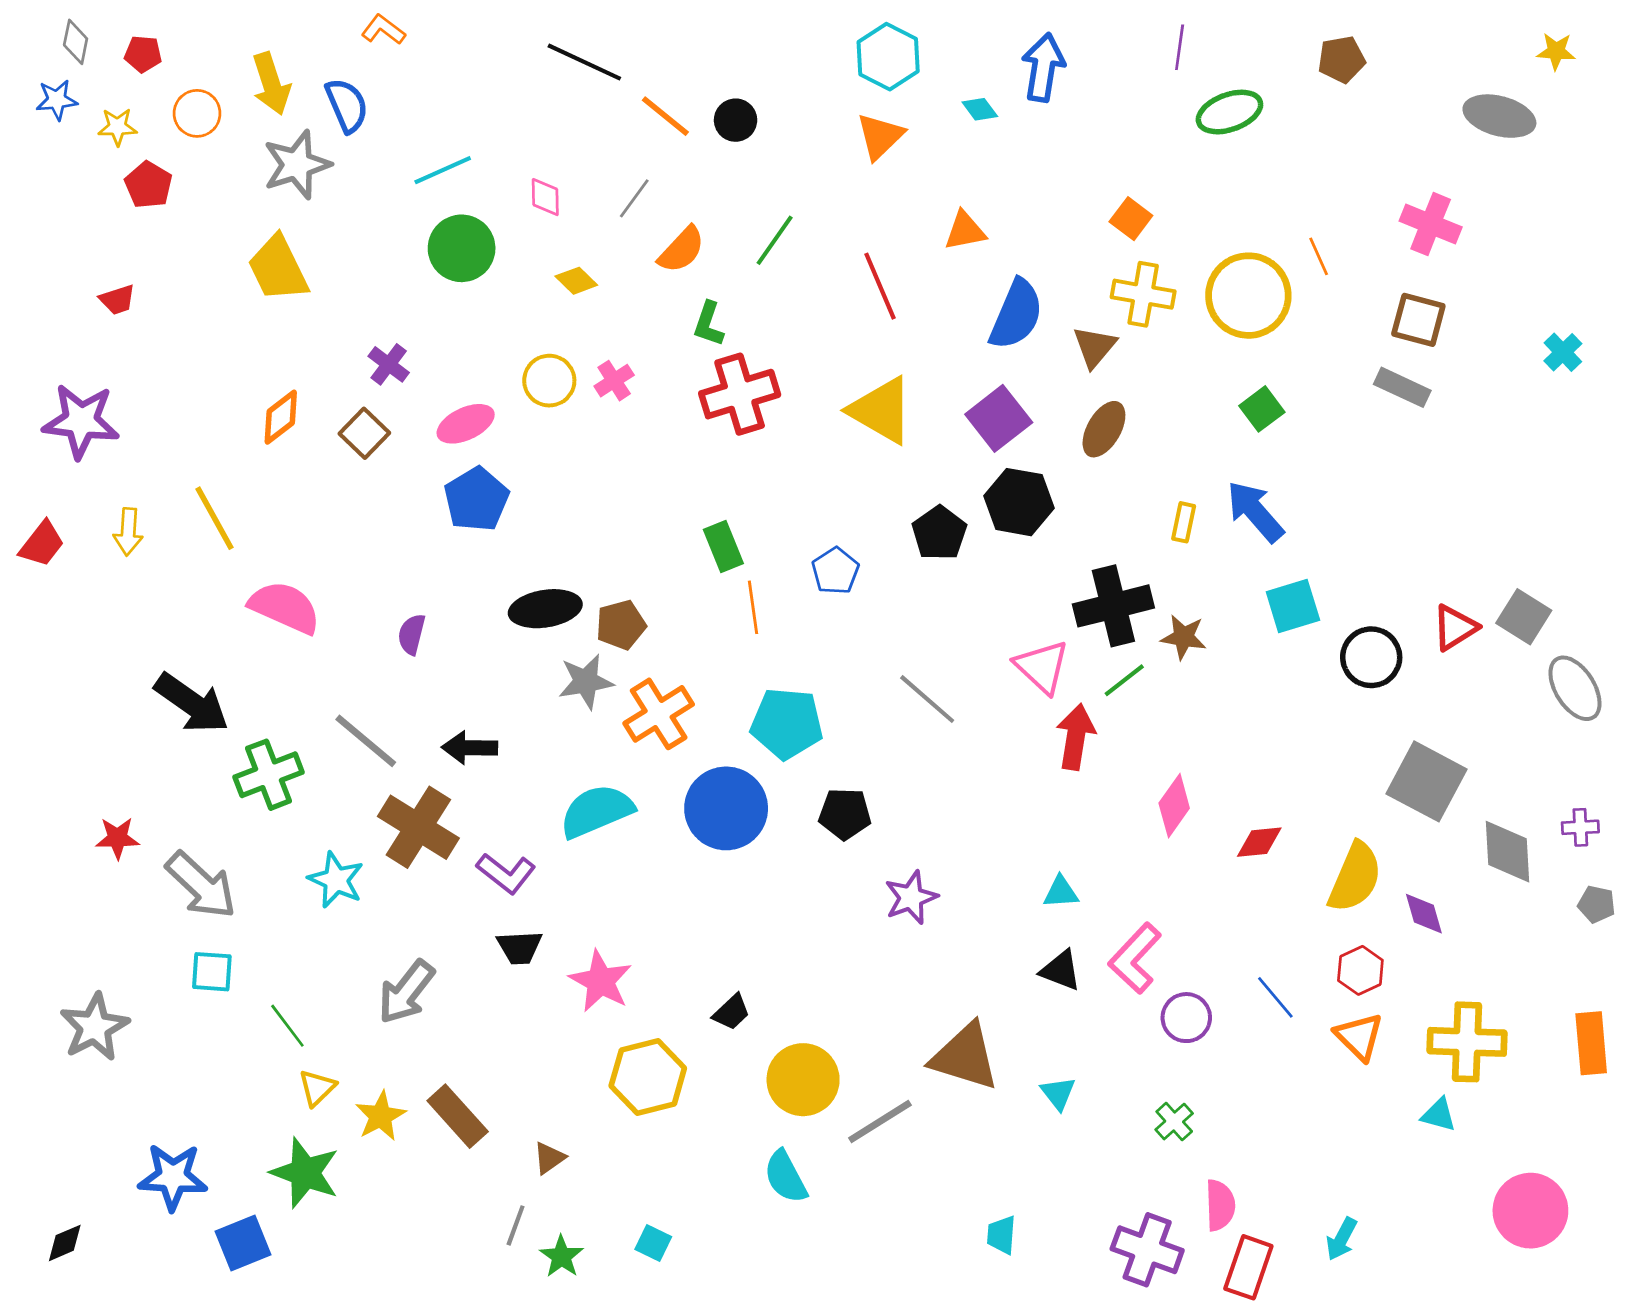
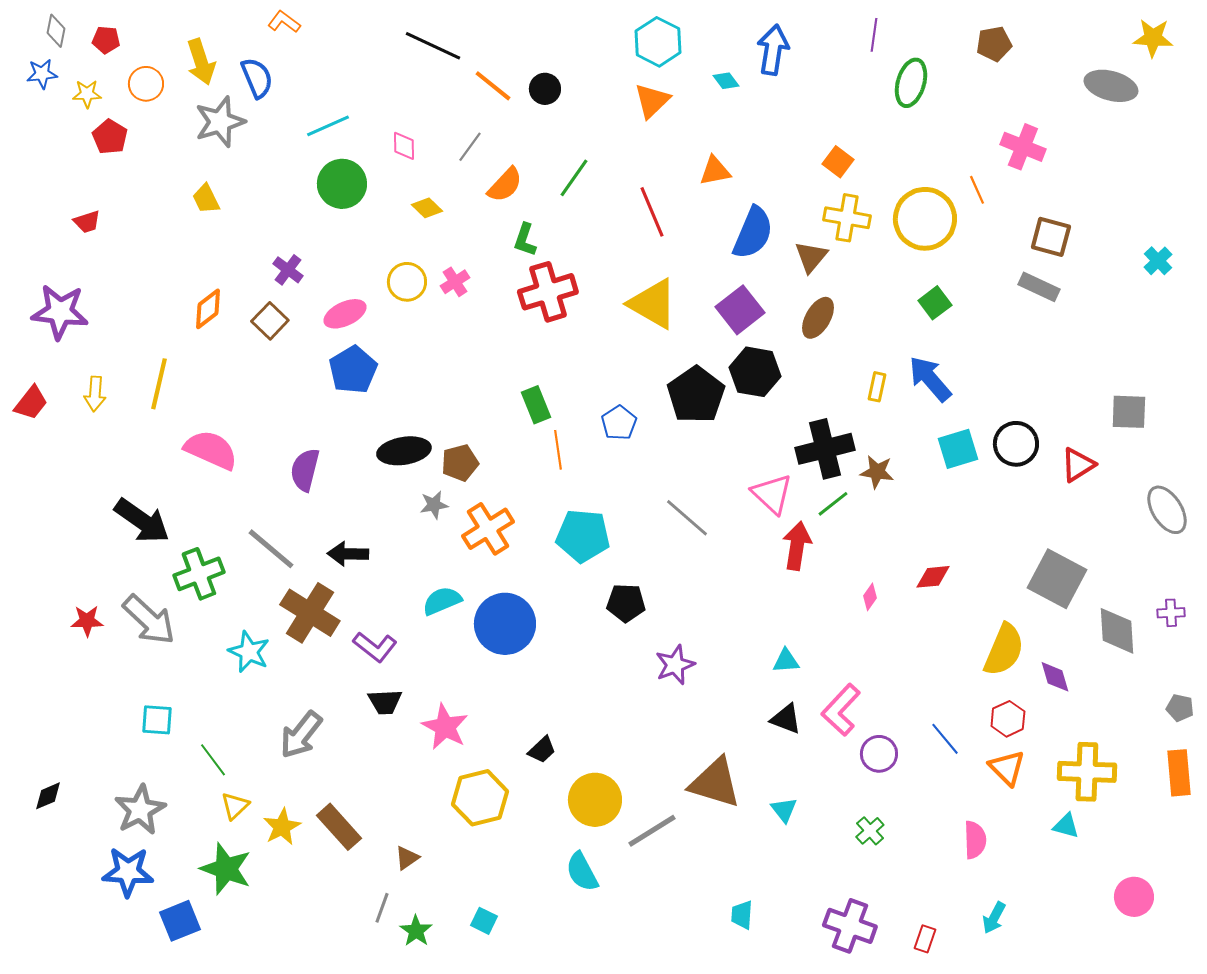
yellow star: (1556, 51) -> (1153, 38), size x1.4
green ellipse: (1229, 112) -> (911, 83), turned -54
pink cross: (1431, 224) -> (1023, 147), moved
yellow trapezoid: (278, 269) -> (206, 199), size x0.6
yellow line: (215, 518) -> (159, 384), turned 42
black pentagon: (939, 533) -> (696, 395), size x1.4
gray square: (1524, 617) -> (1129, 412), moved, turned -30
purple semicircle: (412, 634) -> (305, 470), size x1.4
black circle: (1371, 657) -> (1016, 444), moved
gray star: (586, 682) -> (434, 505), size x0.7
pink diamond: (1174, 806) -> (870, 597), size x0.6
blue circle: (726, 808) -> (505, 624), moved
cyan semicircle: (597, 811) -> (442, 601), size x0.7
red diamond: (1259, 842) -> (933, 577), moved
gray arrow: (201, 885) -> (149, 620), moved
gray pentagon: (1597, 904) -> (1180, 708), moved
gray star: (94, 1027) -> (140, 810), moved
pink semicircle: (1220, 1205) -> (975, 840), moved
pink circle: (1530, 1211) -> (1134, 897), size x0.7
black diamond: (65, 1243) -> (48, 796), moved
red rectangle: (1248, 1267) -> (925, 939), size x0.6

